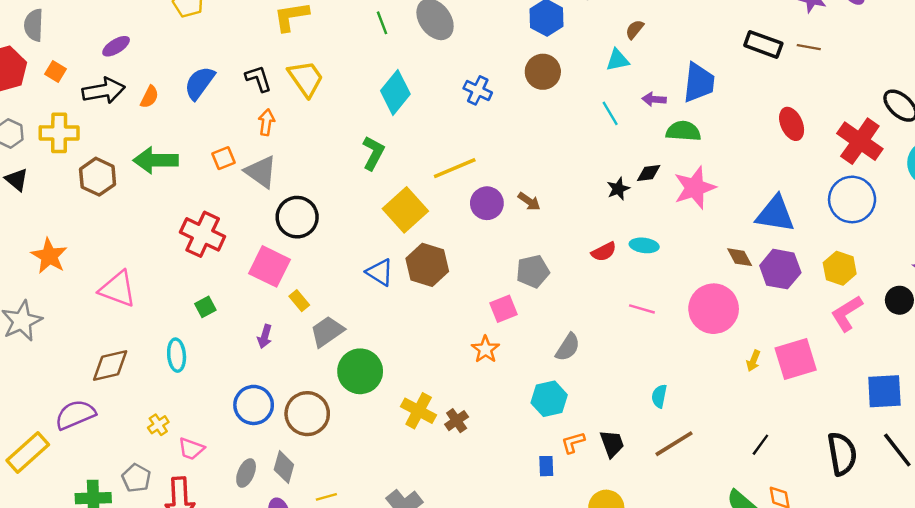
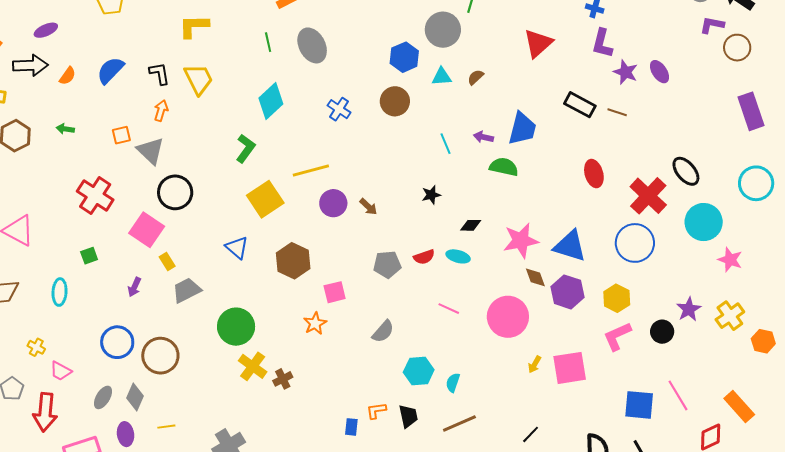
cyan triangle: (618, 60) -> (442, 77), moved
green arrow: (156, 160) -> (65, 129), size x0.5
black diamond: (649, 173) -> (471, 225), moved
pink star: (695, 188) -> (521, 241), moved
black star: (618, 189) -> (431, 195), moved
brown hexagon: (427, 265) -> (293, 261), moved
gray pentagon: (533, 271) -> (387, 264), moved
green circle: (360, 371) -> (236, 327), moved
cyan hexagon: (549, 399) -> (419, 371), moved
yellow cross: (158, 425) -> (36, 347), turned -36

